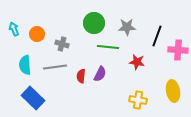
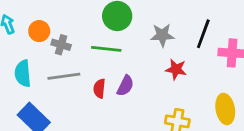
gray star: (127, 27) -> (162, 35), moved
gray cross: (62, 44) -> (61, 45), moved
green line: (108, 47) -> (106, 49), moved

